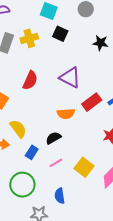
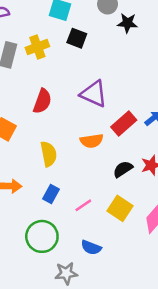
black star: (100, 43) -> (127, 23), moved
yellow semicircle: (18, 129) -> (49, 154), moved, turned 30
black semicircle: (53, 138) -> (123, 169), moved
blue semicircle: (60, 196) -> (91, 248), turned -56

